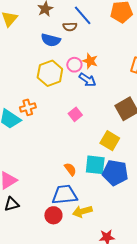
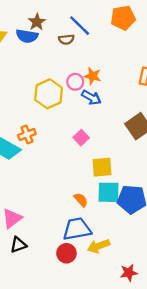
blue semicircle: (51, 40) -> (27, 36), moved
yellow square: (110, 141) -> (102, 167), moved, turned -30

